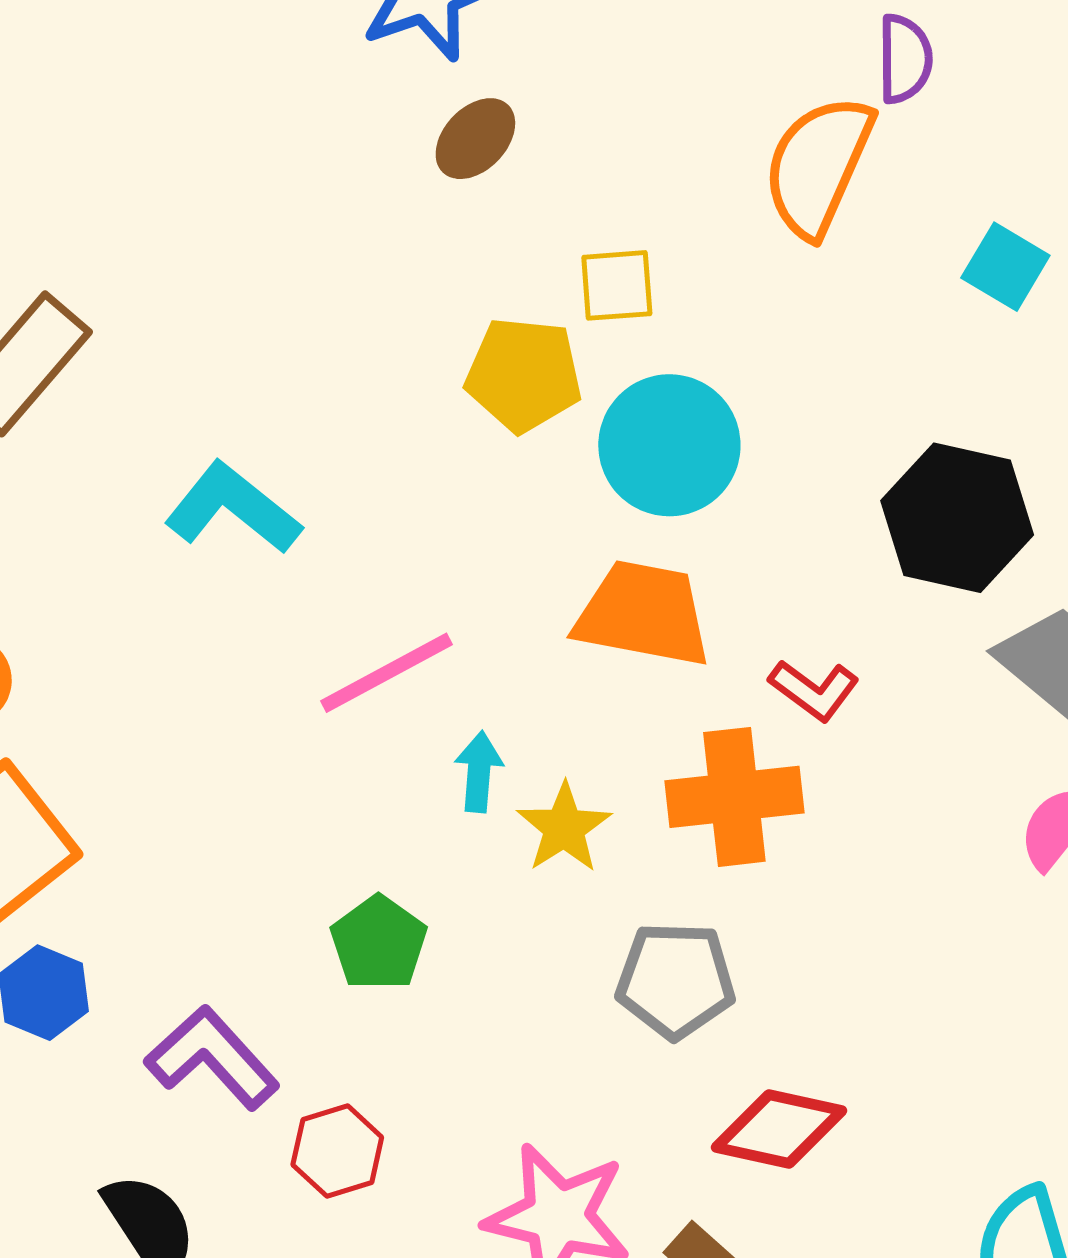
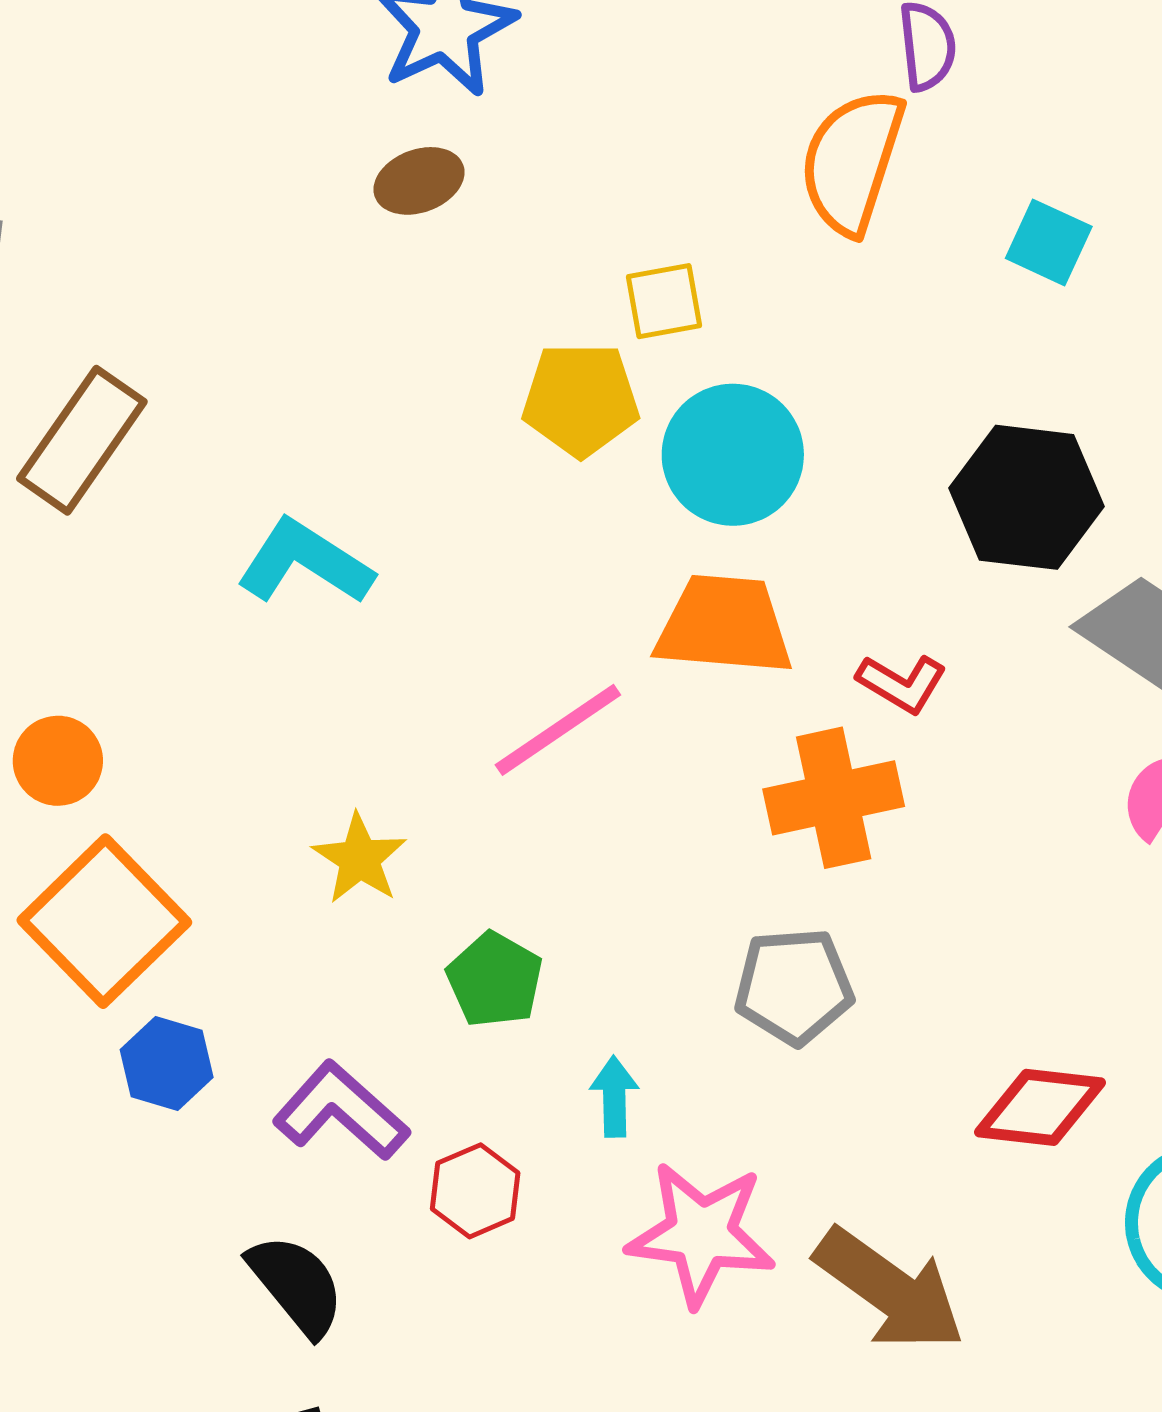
brown ellipse: (475, 139) -> (419, 181), moved, turned 32
pink line: (387, 673) -> (558, 730), moved
cyan arrow: (479, 772) -> (614, 1097), moved
yellow star: (564, 828) -> (359, 859), moved
red diamond: (779, 1129) -> (1040, 1107), moved

